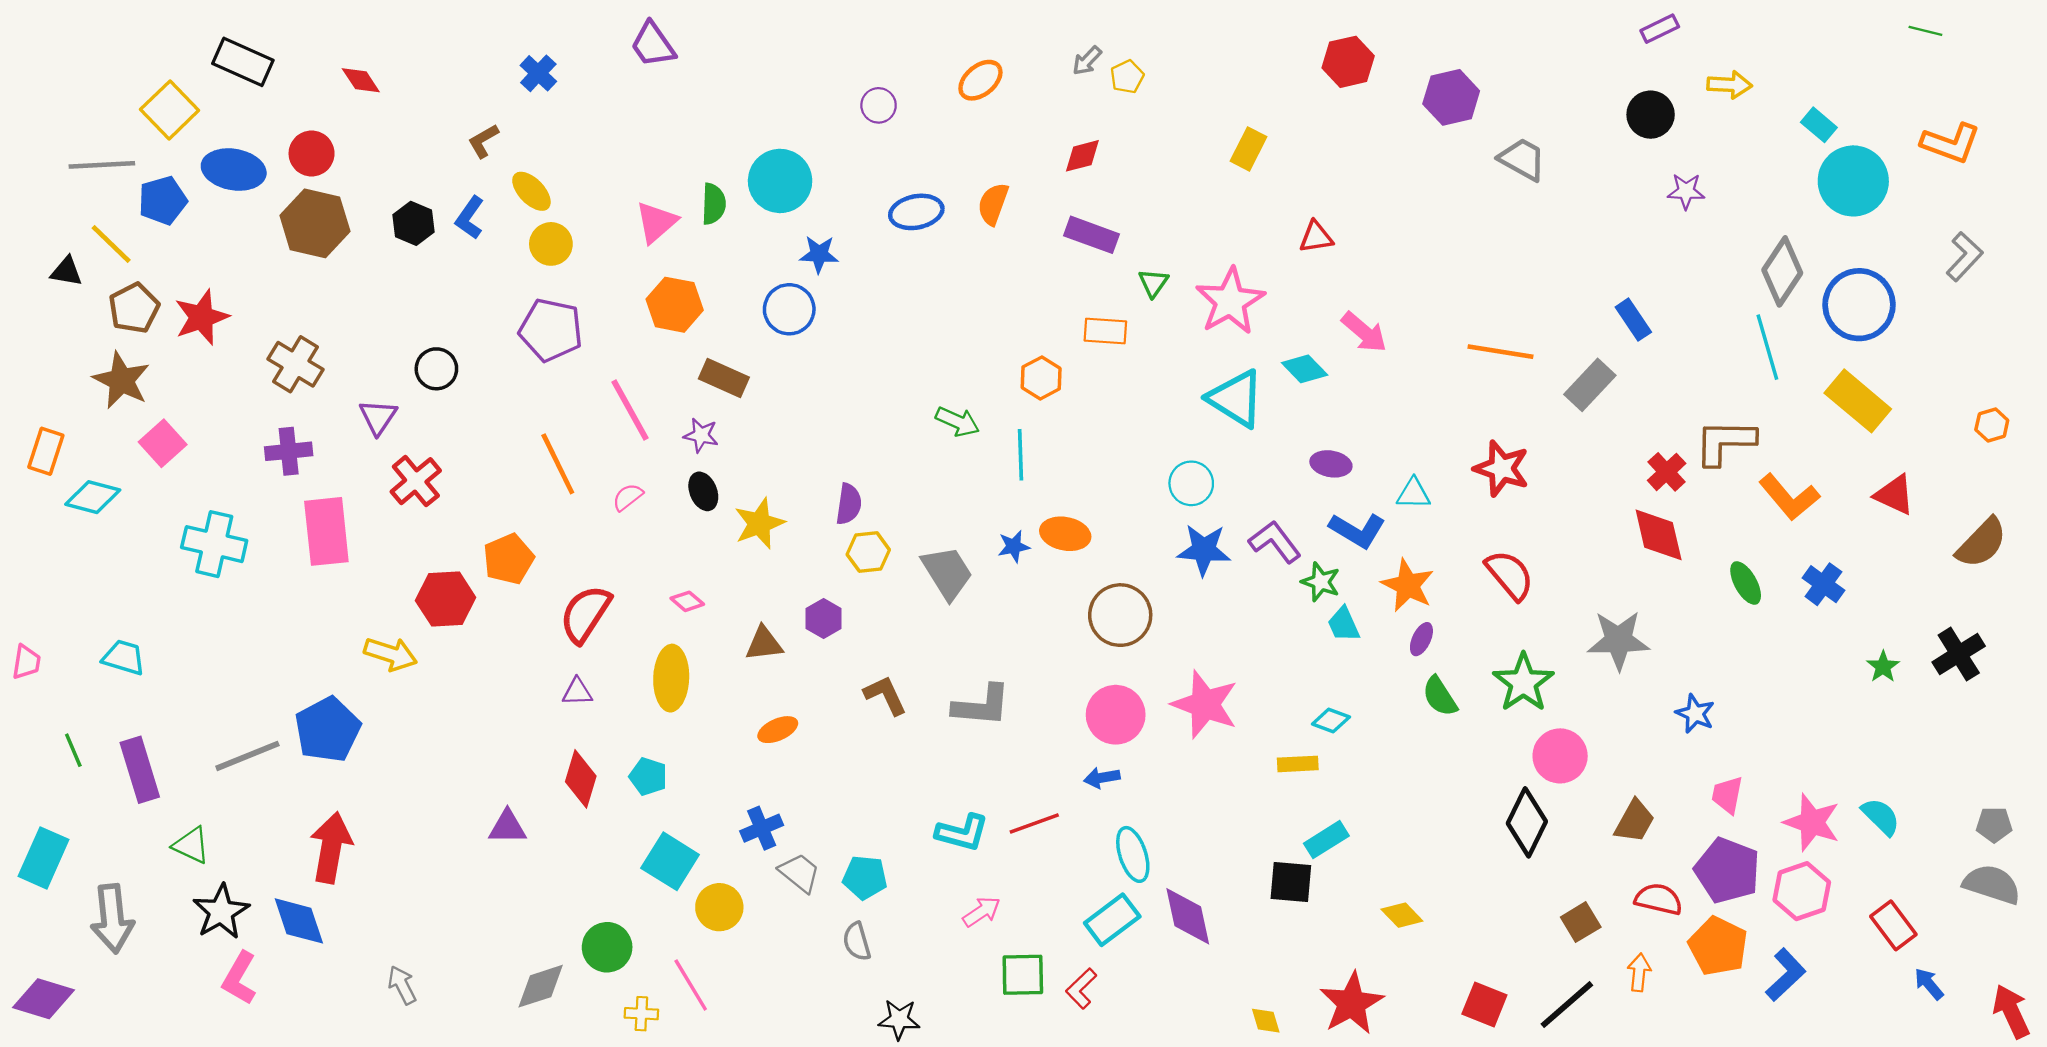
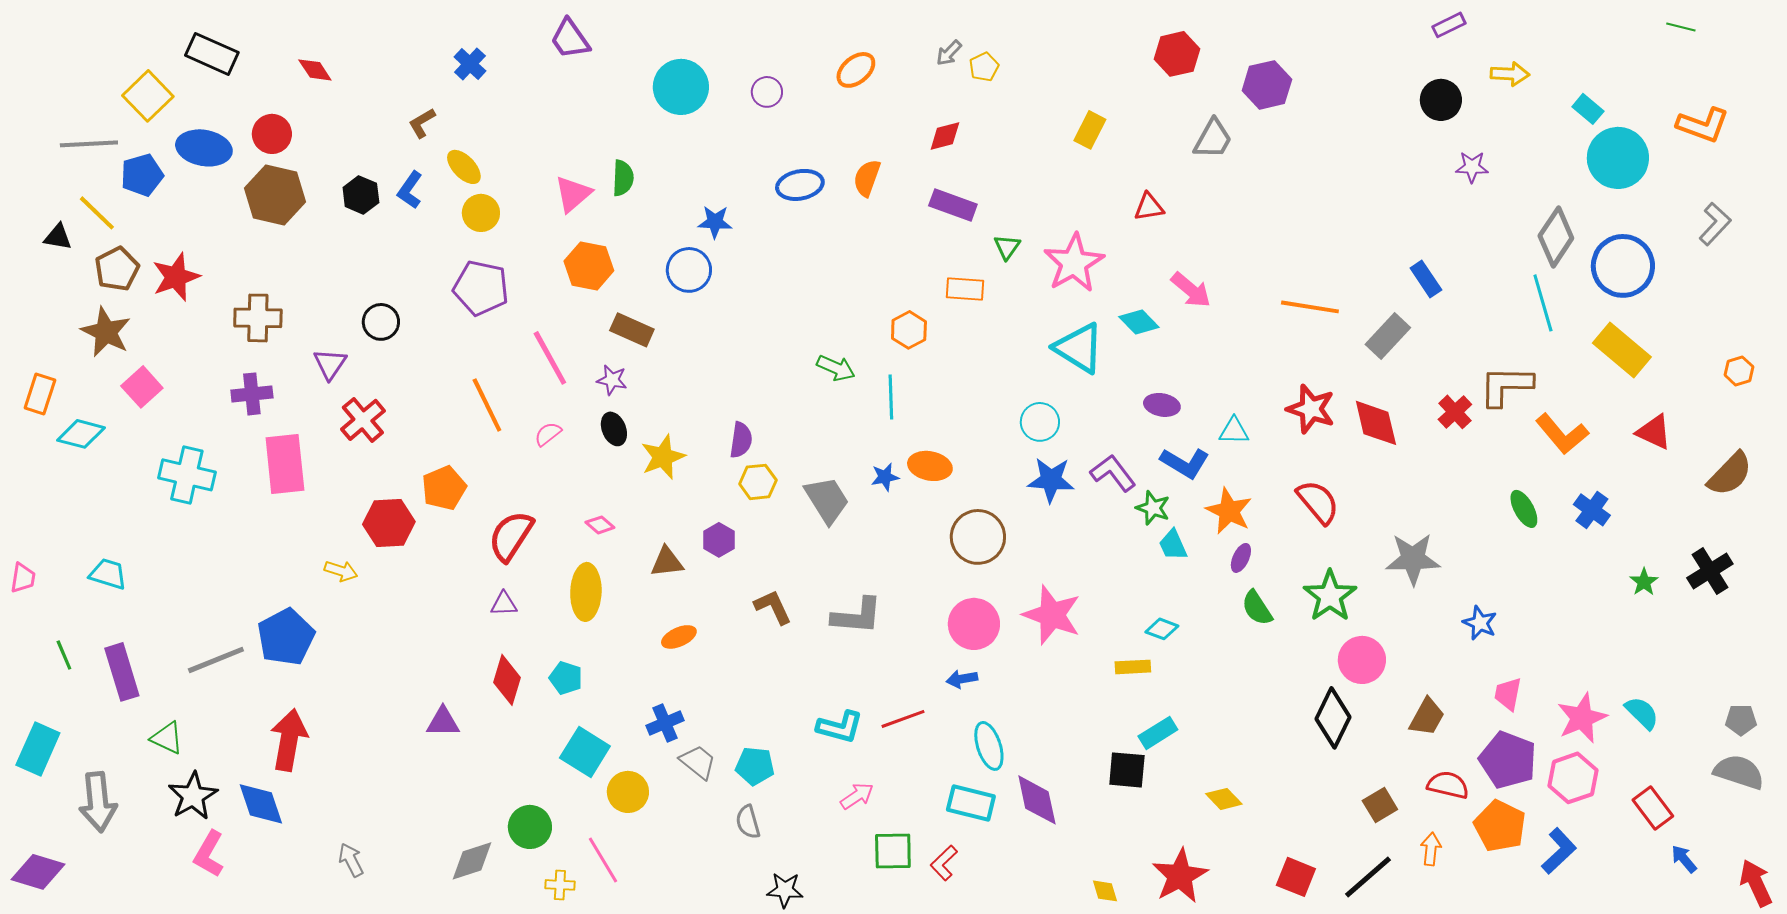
gray trapezoid: (1522, 159) -> (1213, 139), moved, turned 90
cyan circle: (780, 181) -> (681, 87), moved
brown cross: (296, 364) -> (258, 318), turned -30
red diamond: (1659, 535) -> (1376, 423), moved
yellow arrow: (391, 654) -> (341, 571), size x0.7
pink star: (1812, 822) -> (1582, 718), turned 30
cyan rectangle: (1112, 920) -> (971, 803), turned 51

